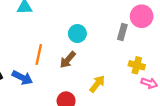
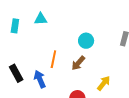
blue arrow: (22, 78) -> (40, 79), turned -138

